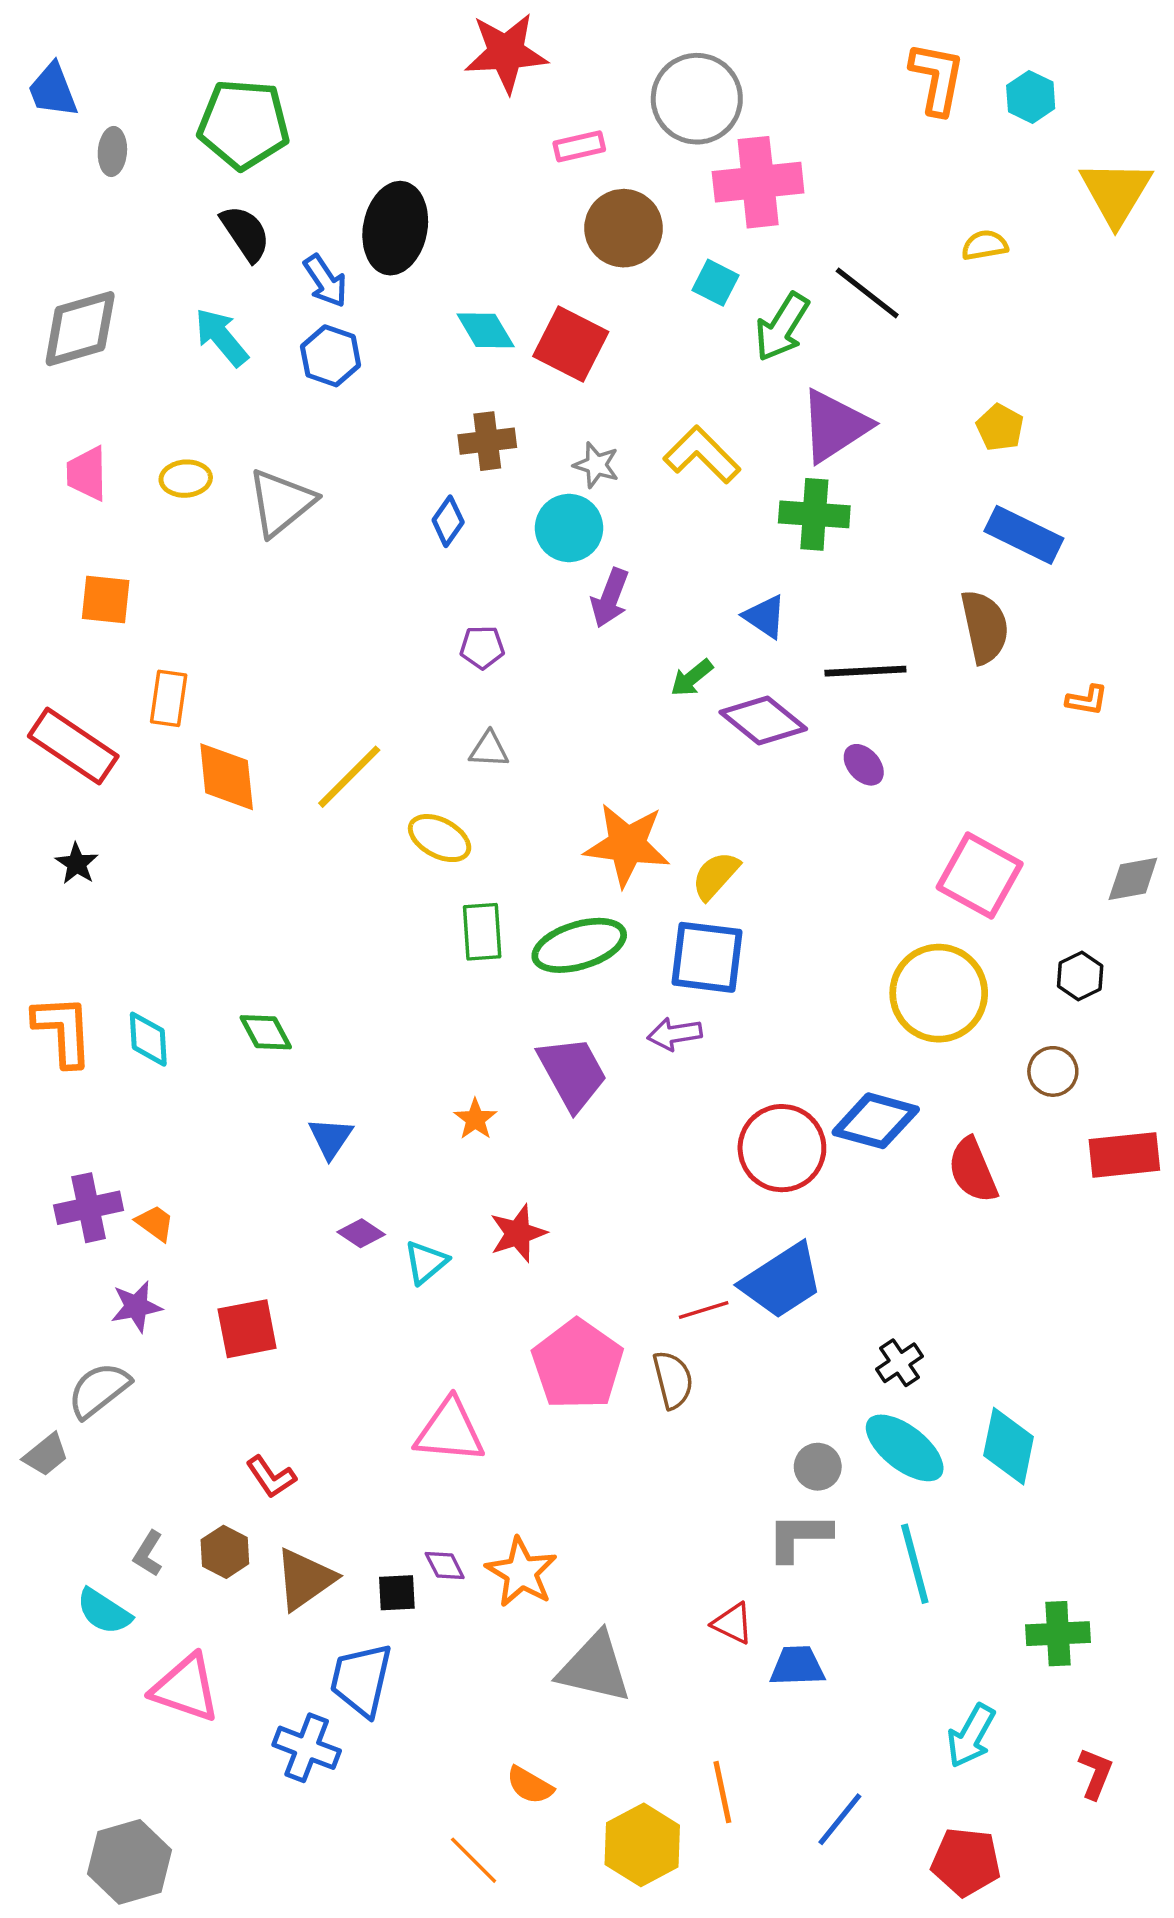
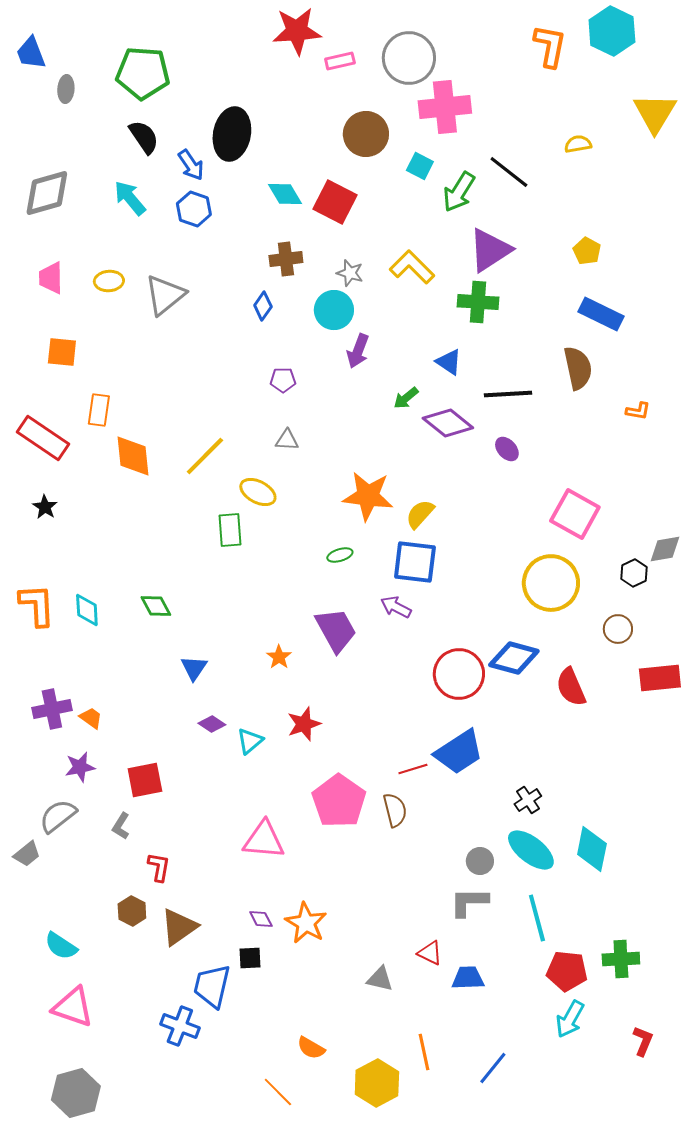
cyan hexagon: (1031, 97) -> (612, 31), moved, size x1.6
pink rectangle: (579, 146) -> (340, 61), moved
gray diamond: (1133, 879) -> (665, 549), moved
green rectangle: (482, 932) -> (230, 530), moved
green ellipse: (579, 945) -> (340, 555), size x0.5
purple arrow: (675, 1034) -> (396, 607), turned 36
red L-shape: (271, 1477) -> (159, 867), turned -136
gray L-shape: (148, 1554) -> (121, 826), moved
black square: (397, 1593) -> (250, 958), moved
gray triangle: (595, 1668) -> (380, 979), moved, size x0.6
pink triangle: (186, 1688) -> (73, 1007), moved
red pentagon: (966, 1862) -> (567, 971), moved

